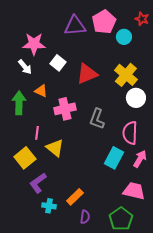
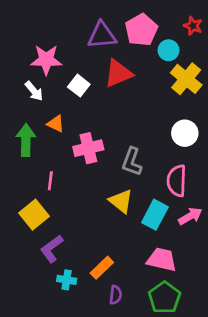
red triangle: (87, 74) -> (118, 73), moved
yellow cross: (126, 75) -> (186, 79), moved
yellow triangle: (55, 148) -> (121, 201), moved
pink arrow: (140, 159) -> (190, 216), turned 30
pink trapezoid: (134, 191) -> (162, 260), moved

